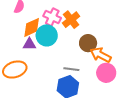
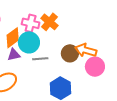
brown circle: (88, 43) -> (70, 53), moved
gray line: (71, 69) -> (40, 59), moved

